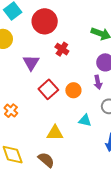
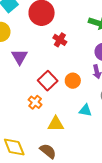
purple triangle: (31, 63) -> (20, 57), moved
orange cross: (11, 111) -> (35, 102), moved

